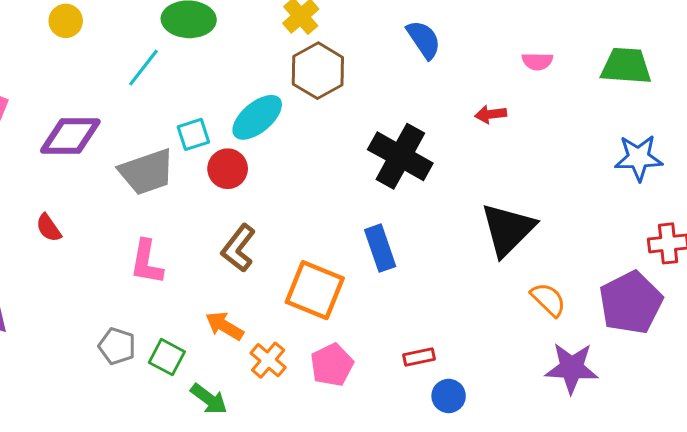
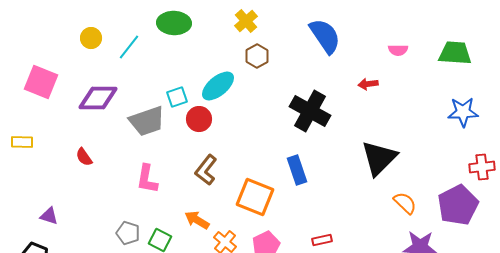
yellow circle: (66, 21) -> (91, 38), moved
blue semicircle: (424, 40) -> (325, 36), size x1.4
cyan line: (144, 68) -> (129, 47), moved
brown hexagon: (318, 71) -> (257, 56), size x0.7

